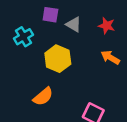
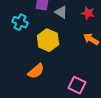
cyan cross: (24, 37) -> (20, 22), turned -35

